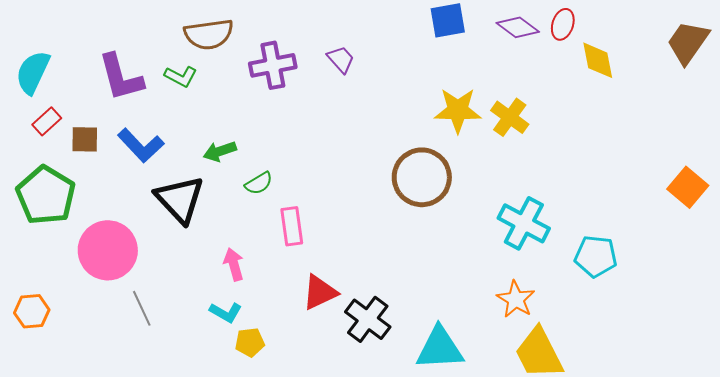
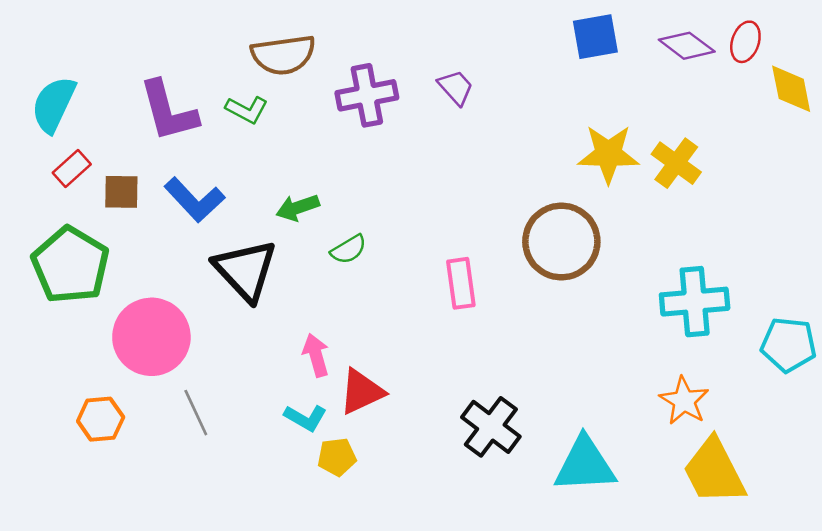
cyan cross: (524, 223) -> (695, 302), turned -33
pink rectangle: (292, 226) -> (461, 283), moved
red triangle: (320, 292) -> (362, 392), moved
orange hexagon: (32, 311) -> (101, 419), moved

